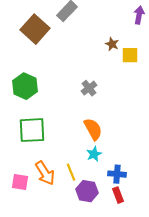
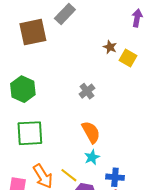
brown square: (35, 29) -> (33, 32), turned 36
yellow square: (130, 55) -> (128, 58), turned 30
yellow line: (71, 172) -> (69, 175), turned -30

